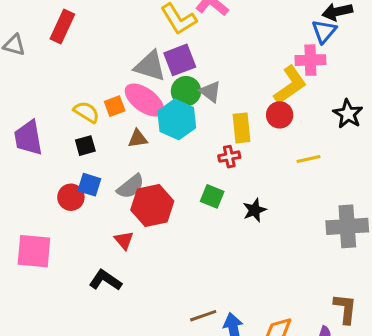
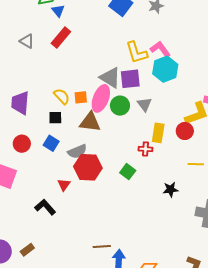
green circle: (186, 91) -> (120, 106), moved
pink ellipse: (144, 100) -> (101, 98), turned 60
cyan hexagon: (177, 119) -> (165, 69), moved
brown triangle: (138, 139) -> (90, 122), size x1.6
red circle: (71, 197) -> (22, 144), moved
black star: (255, 210) -> (170, 189), moved

